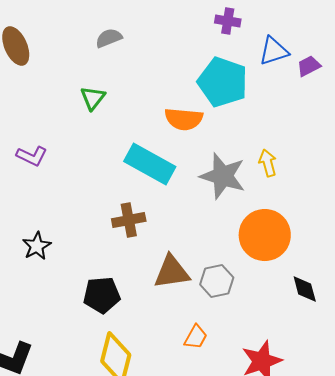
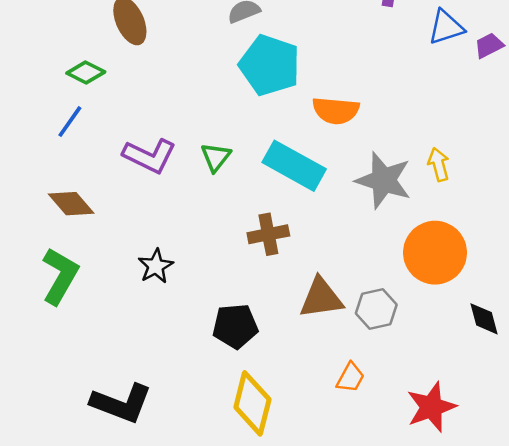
cyan pentagon: (223, 82) -> (270, 65), moved
green triangle: (93, 98) -> (216, 157), moved
purple L-shape: (32, 156) -> (149, 156), size x1.4

